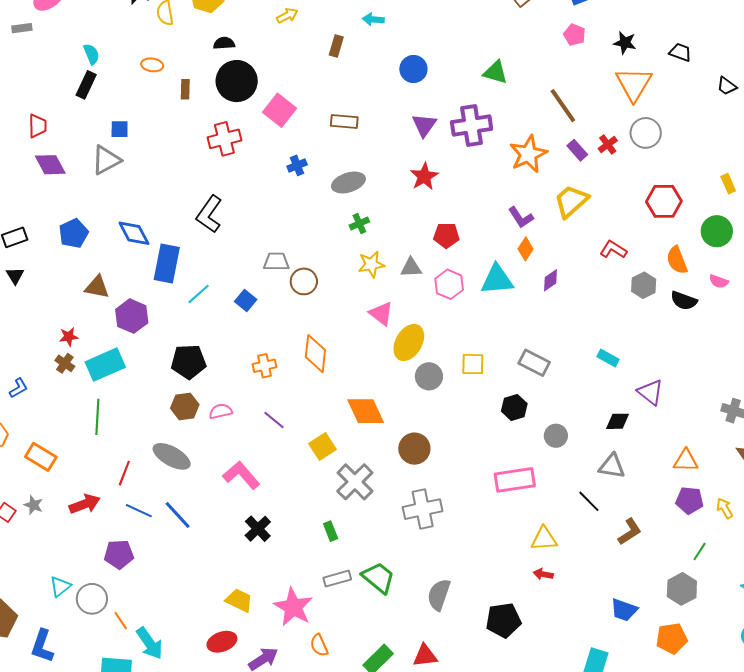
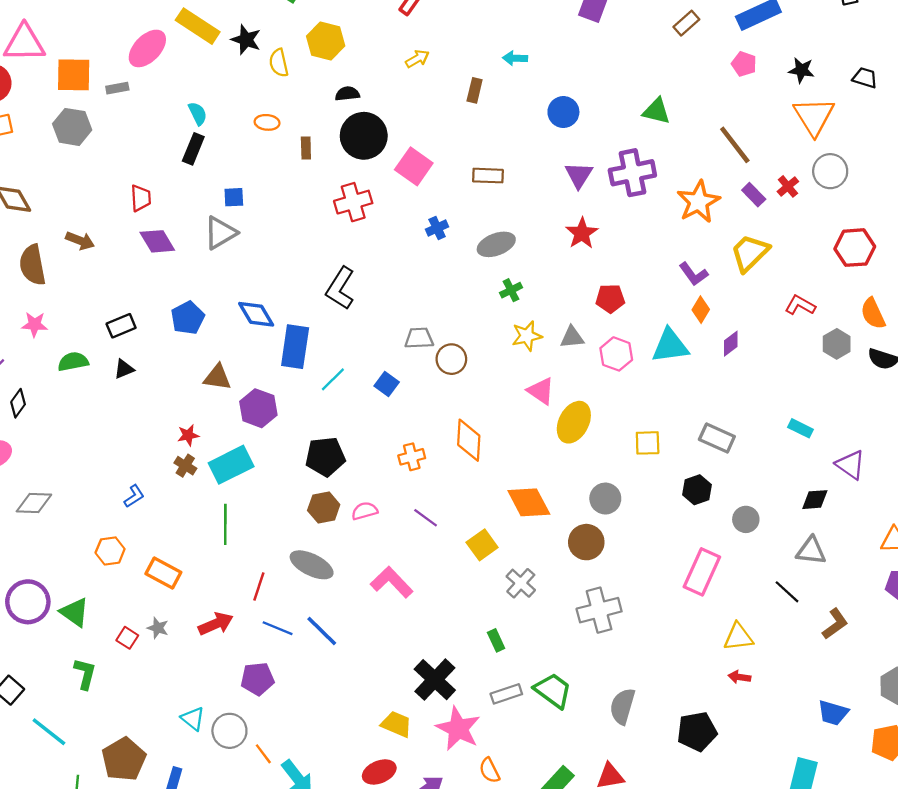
black triangle: (15, 276) -> (124, 369), turned 42
gray circle: (429, 376) -> (605, 499), moved
pink rectangle: (515, 480) -> (702, 572), turned -54
gray cross: (355, 482) -> (521, 583), size x0.7
black cross: (258, 529) -> (435, 680), moved, size x1.4
cyan triangle: (60, 586) -> (193, 719), turned -40

